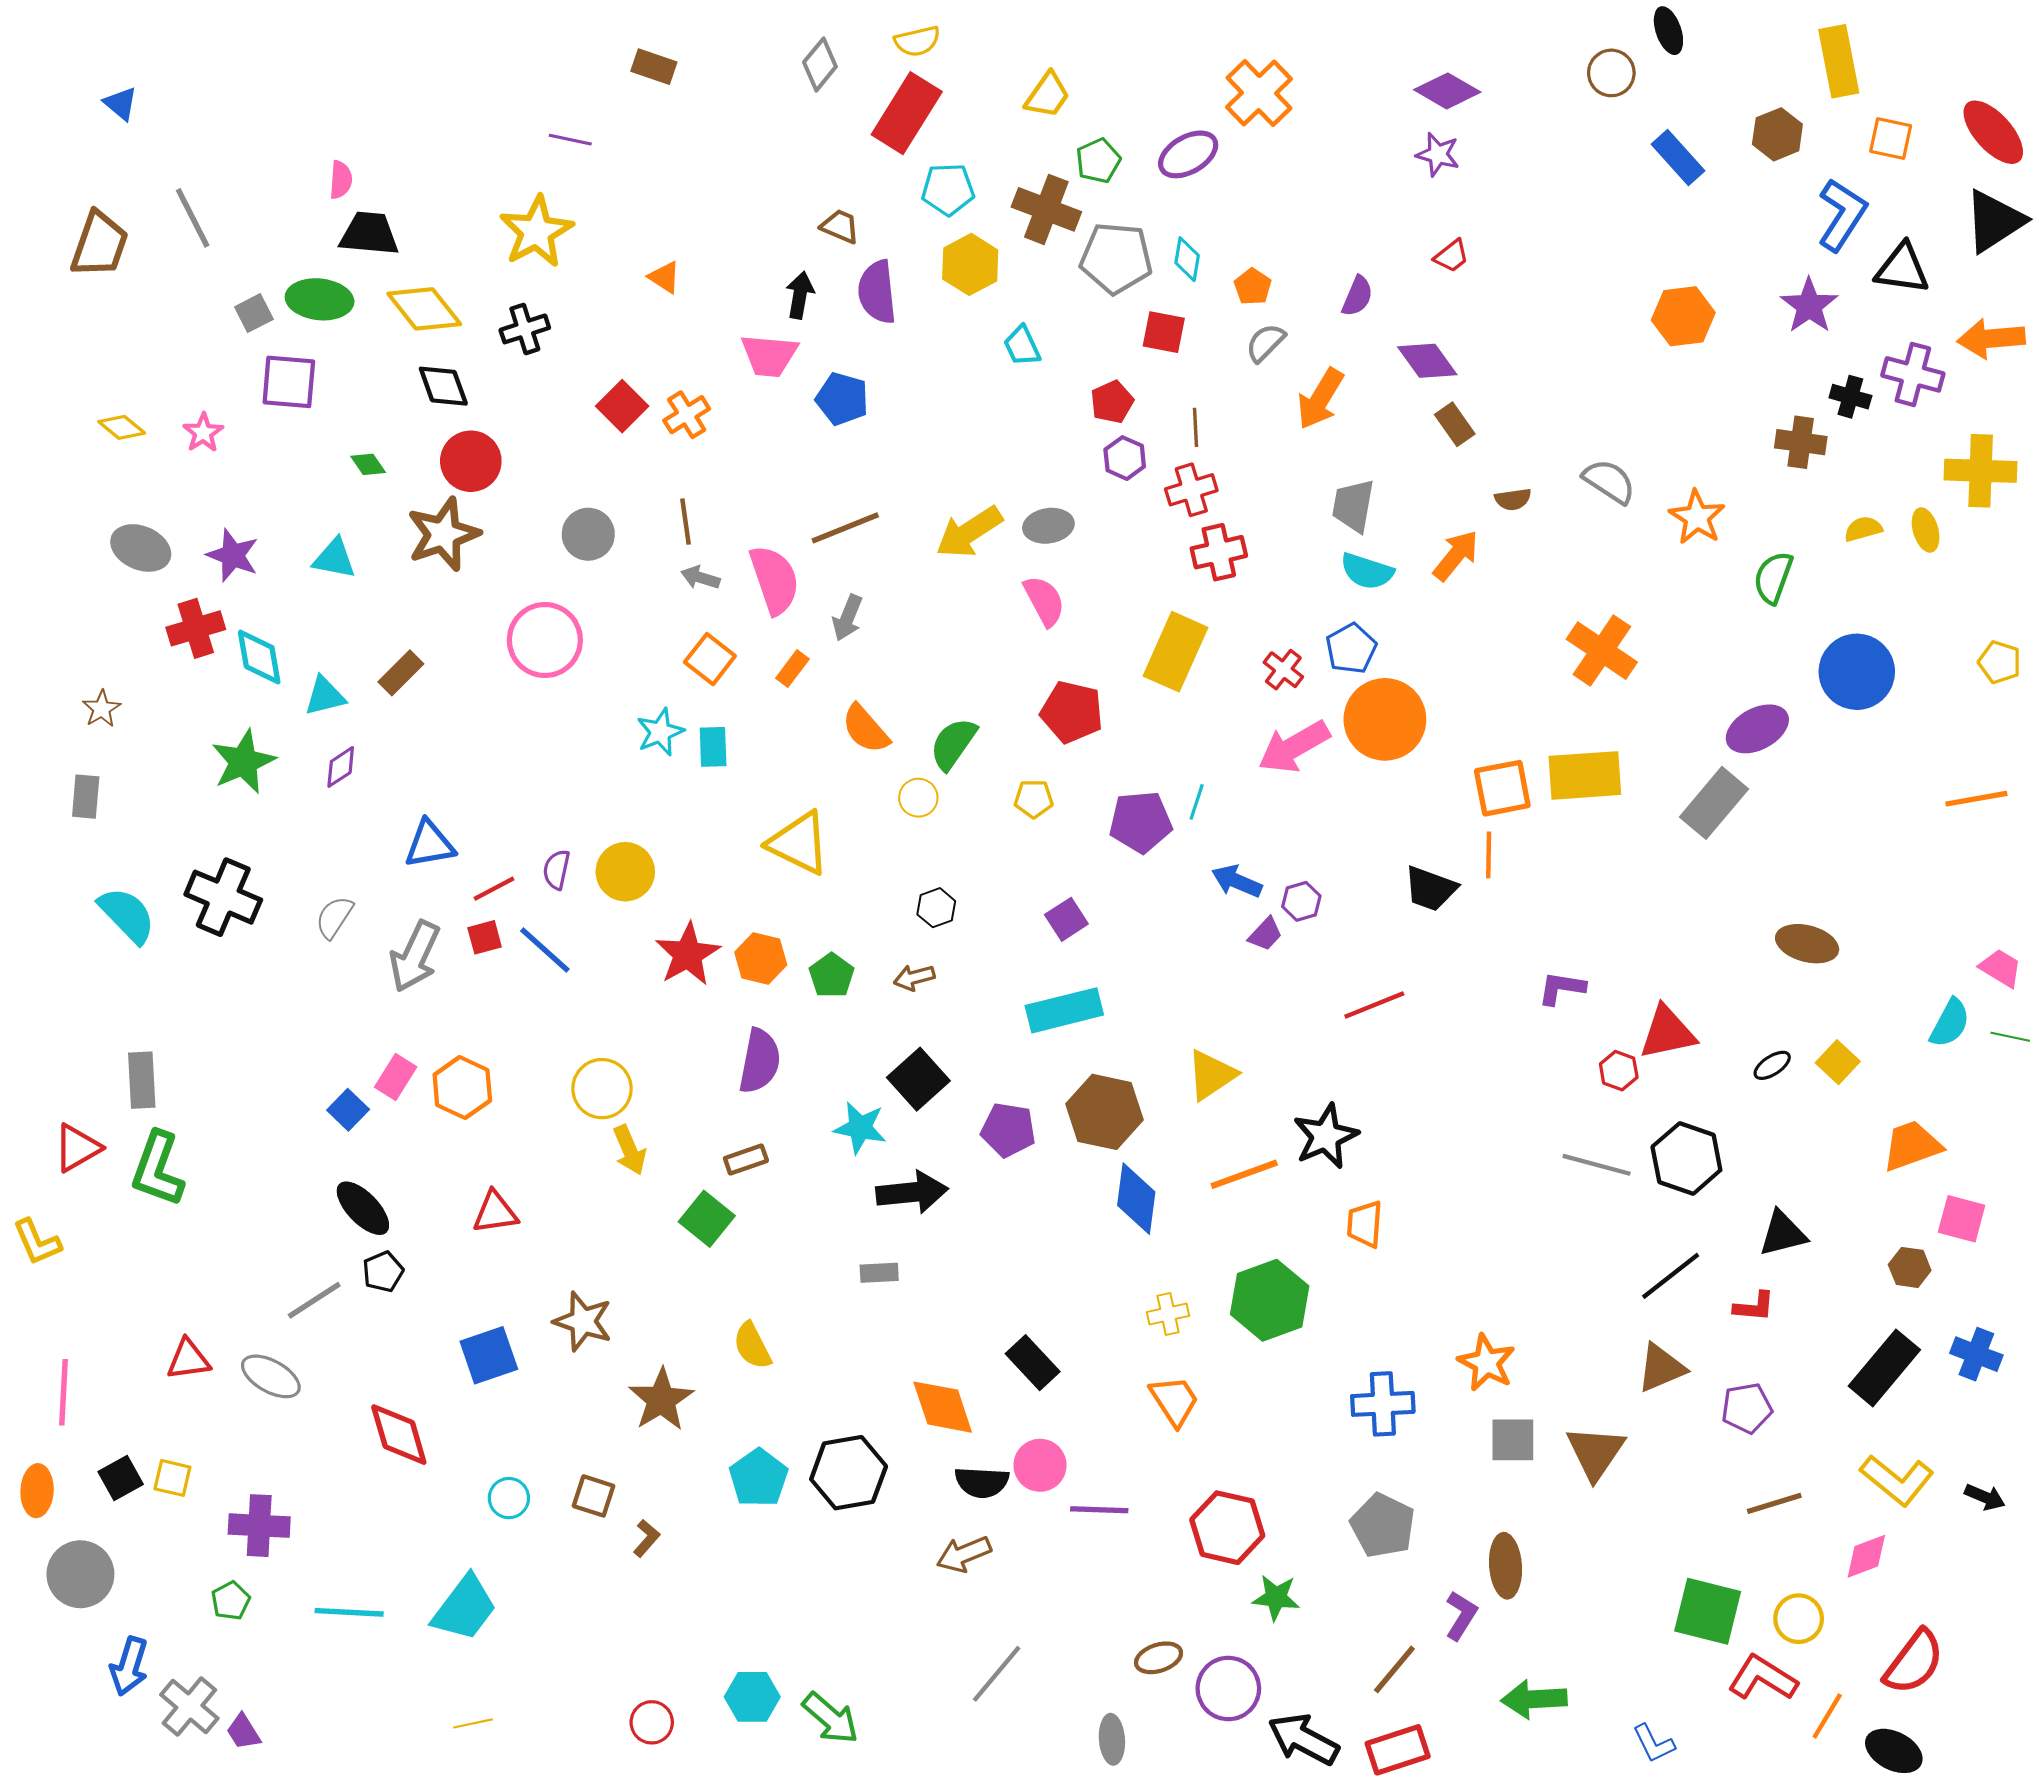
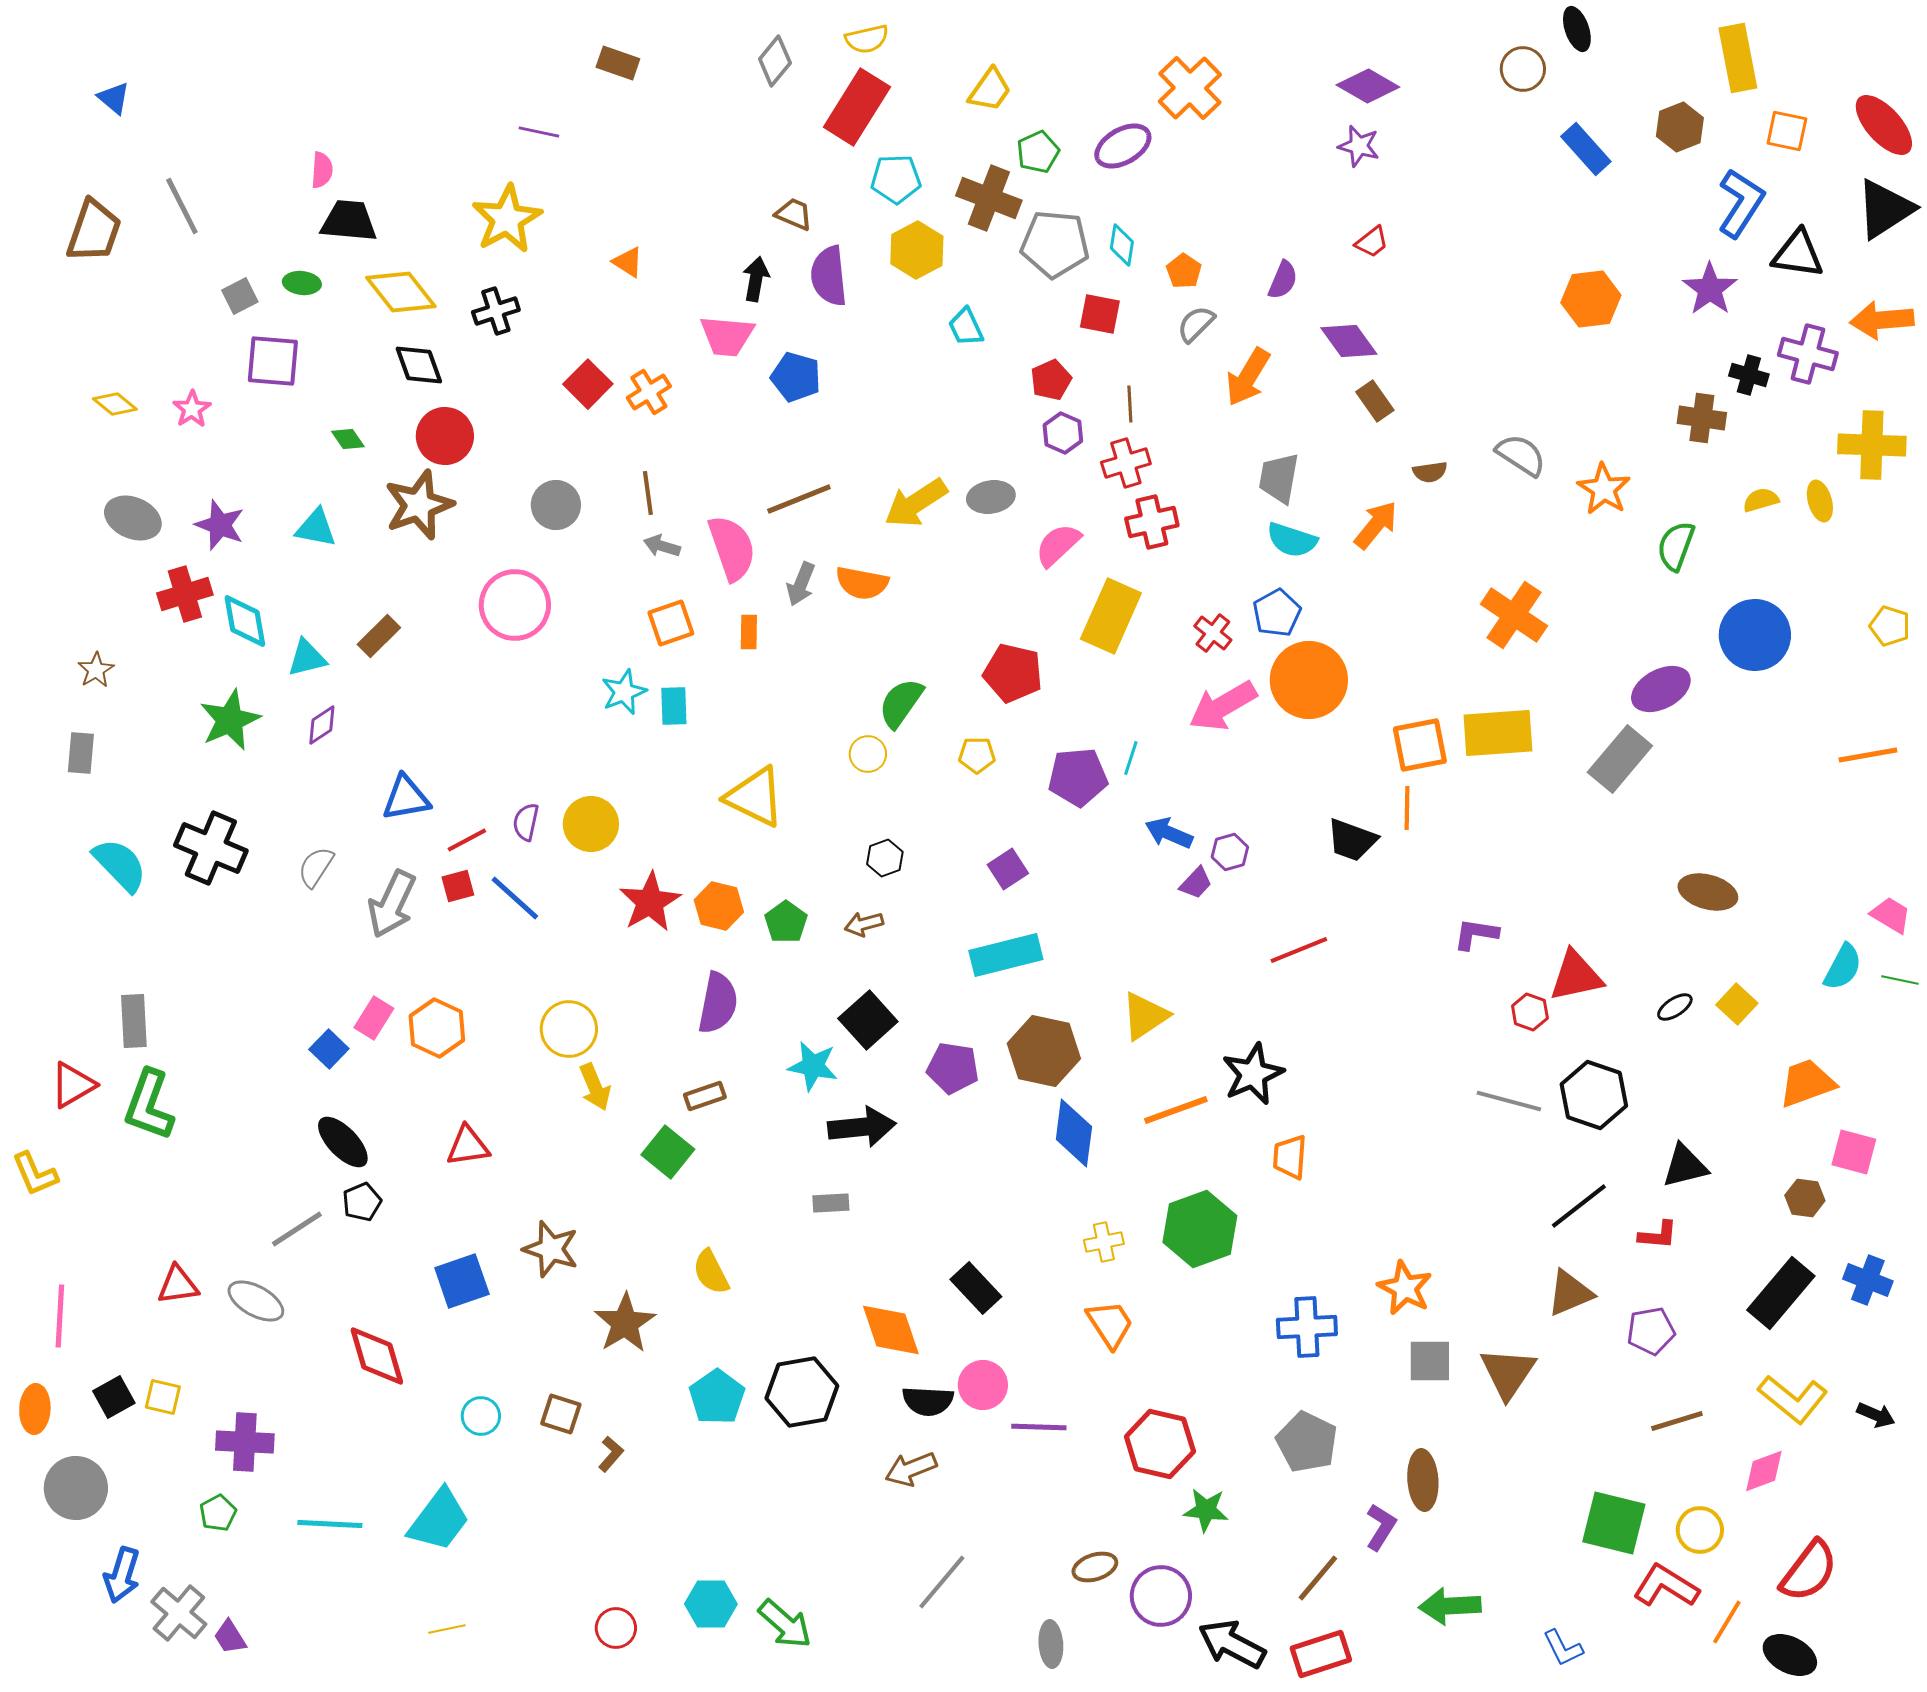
green ellipse: (320, 299) -> (302, 283), size x0.6
pink semicircle: (1044, 601) -> (1058, 545), moved, turned -105
orange square: (710, 659) -> (671, 623), turned 33
orange rectangle: (792, 669) -> (749, 632), turned -36
orange semicircle: (865, 729) -> (862, 583), moved, turned -38

